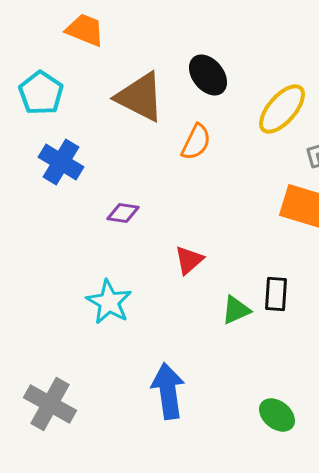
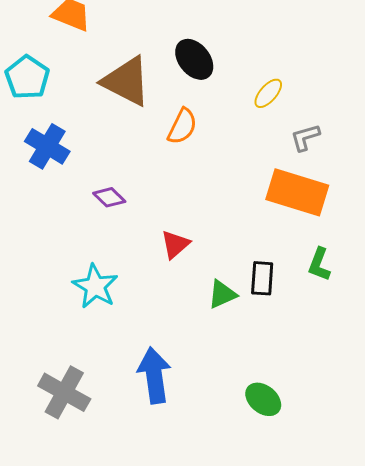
yellow ellipse: (282, 109) -> (268, 93), size x0.6
purple diamond: (123, 213) -> (109, 197), turned 36
gray cross: (50, 404) -> (64, 392), moved

